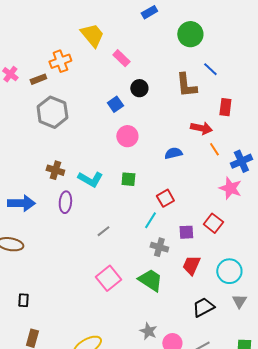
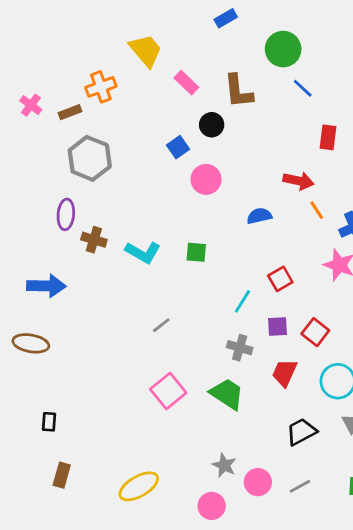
blue line: (210, 69) -> (303, 88), moved
brown L-shape: (186, 85) -> (238, 91), moved
red rectangle: (225, 107) -> (328, 137), moved
pink circle: (127, 136) -> (206, 179), moved
red square: (165, 198) -> (280, 279), moved
purple ellipse: (65, 202) -> (66, 214), moved
cyan line: (150, 220) -> (242, 301), moved
red square: (213, 223) -> (315, 332), moved

